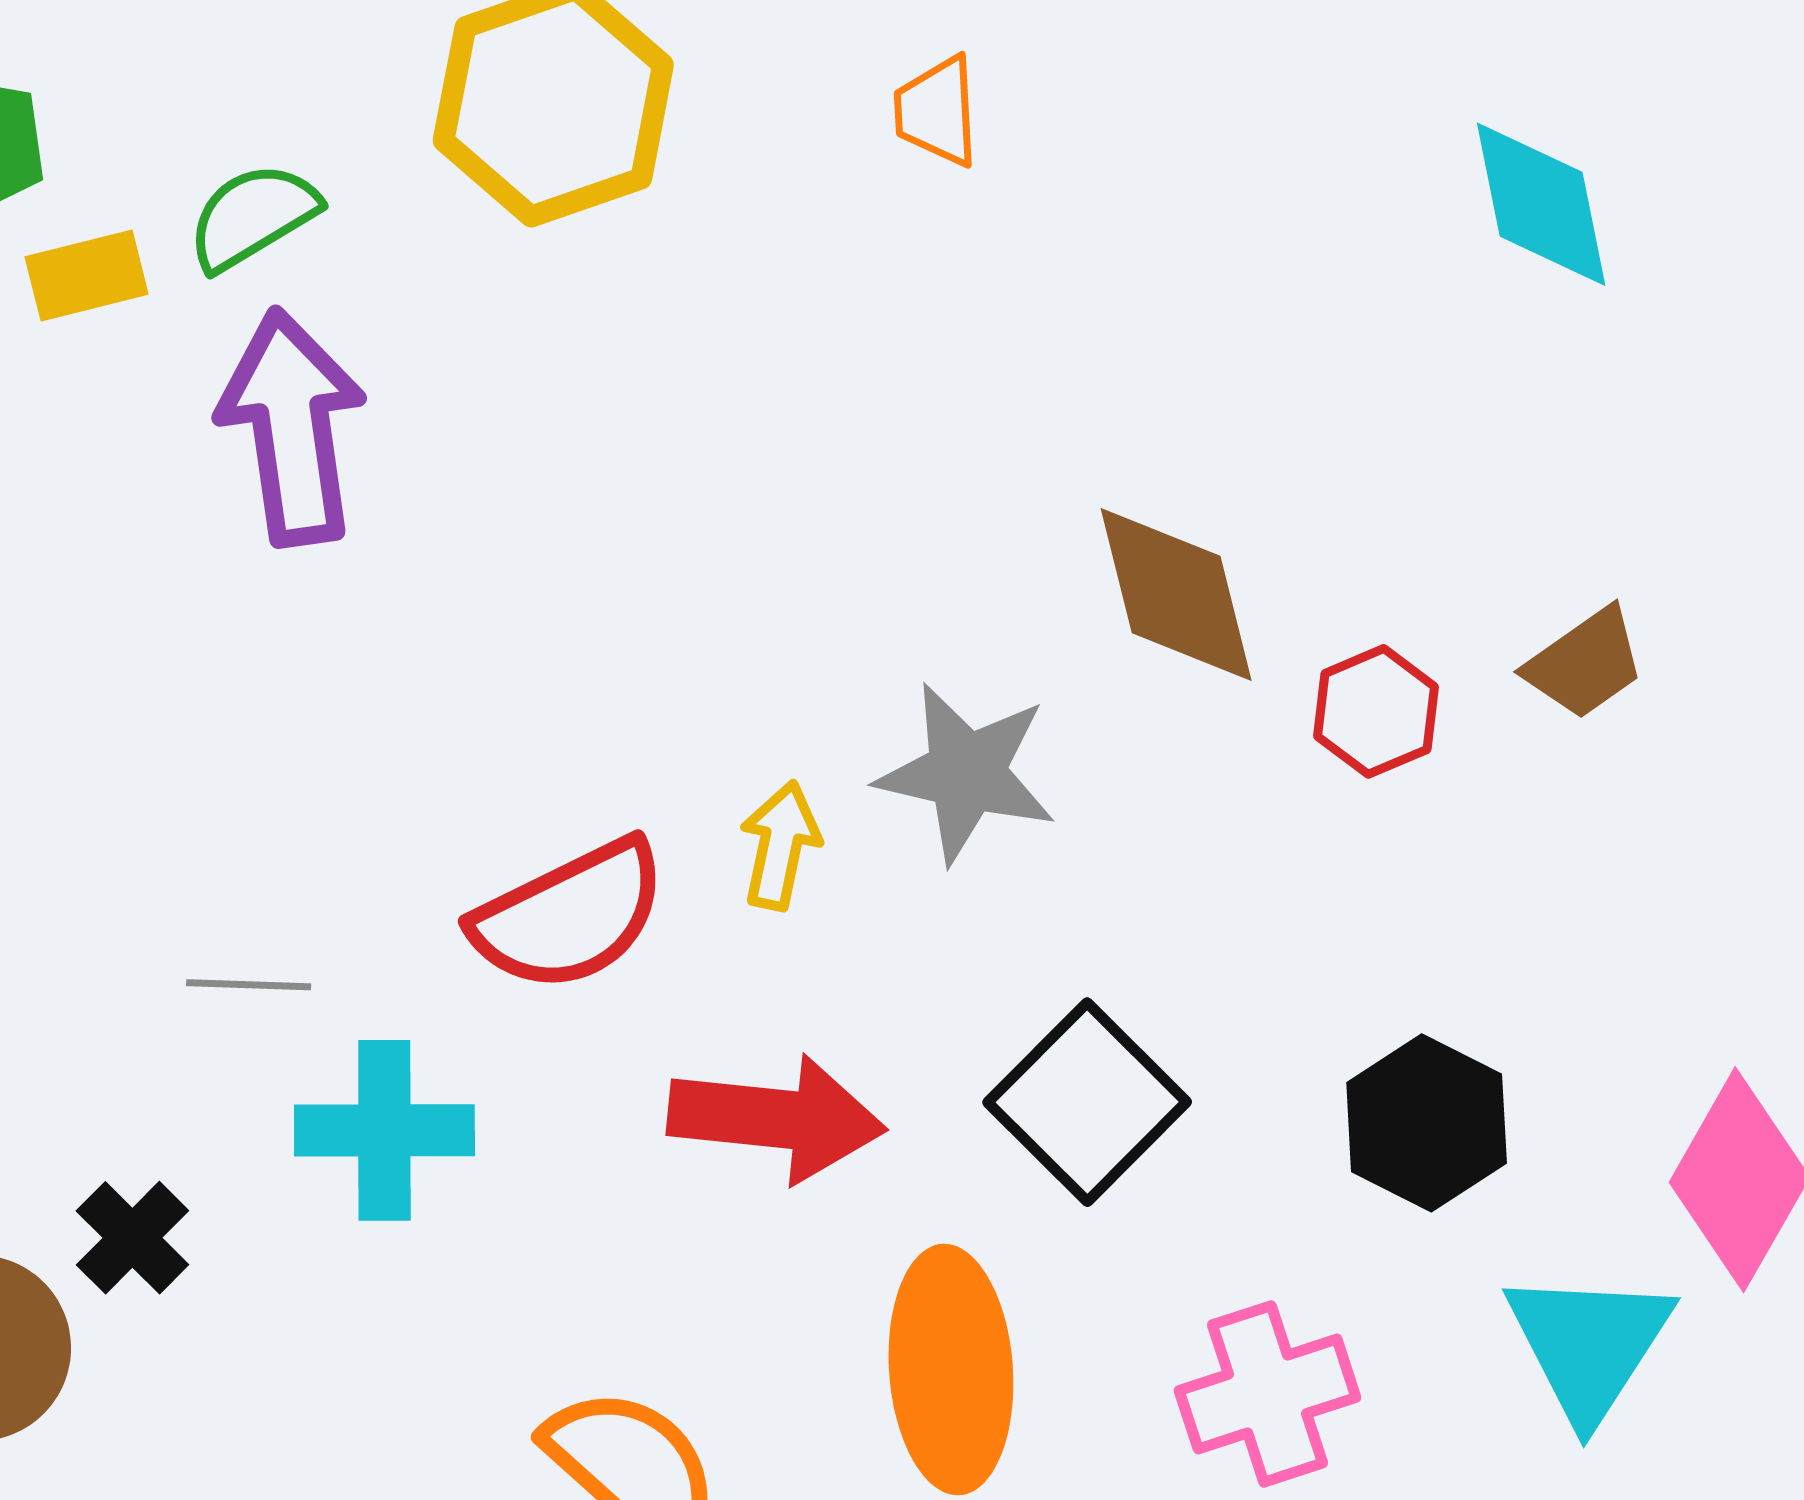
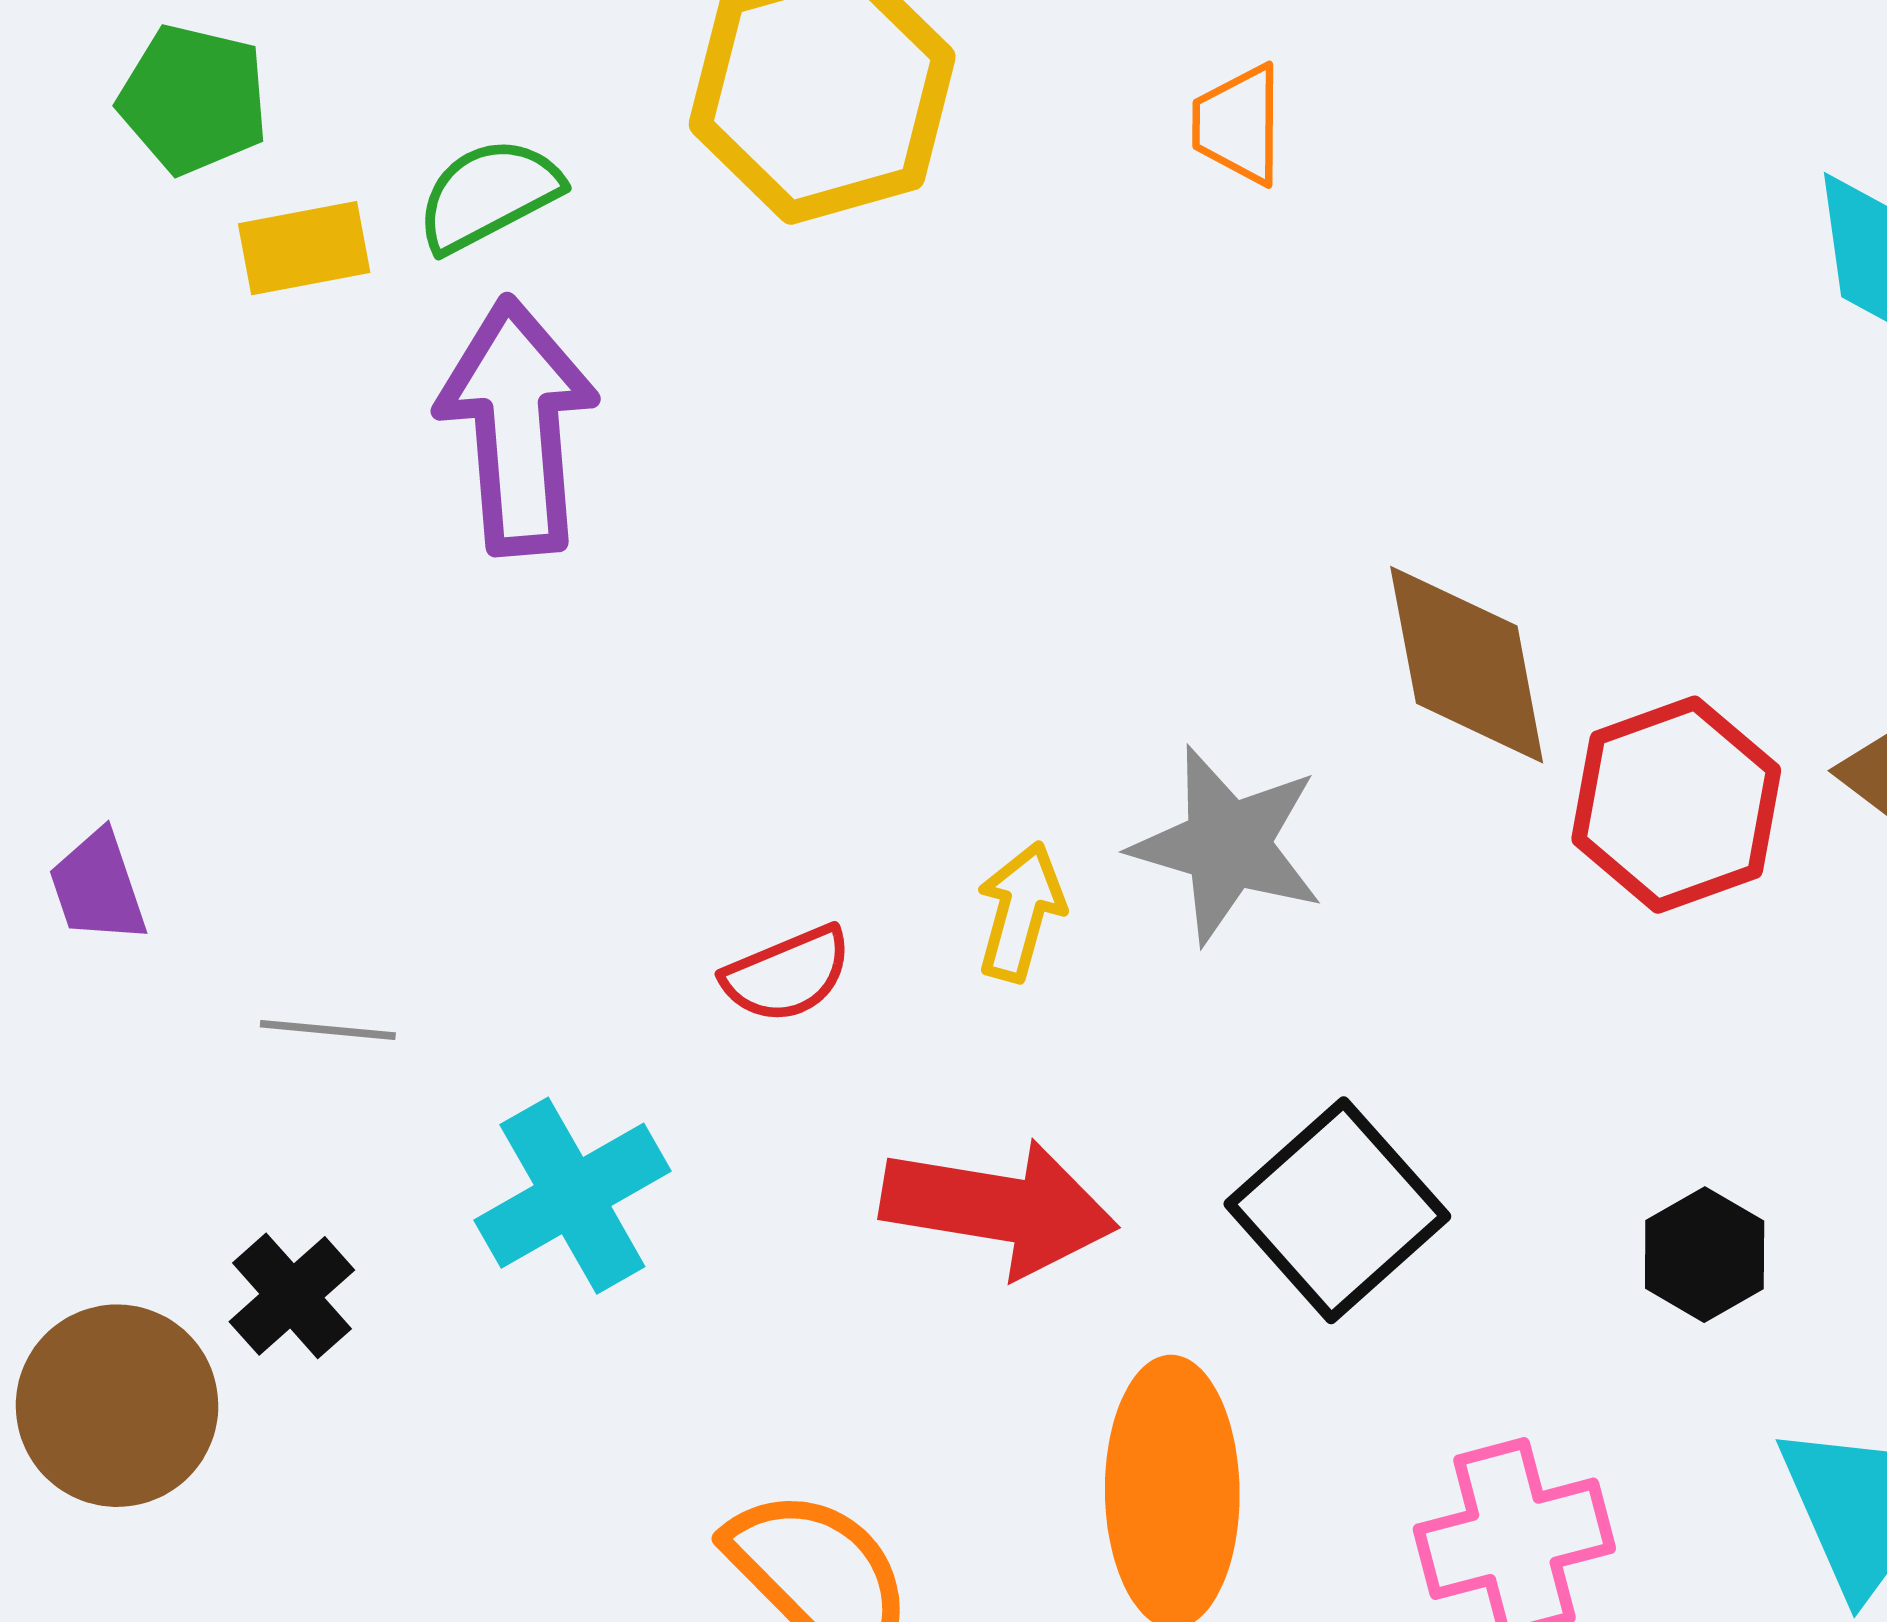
red hexagon: (1376, 711) -> (1676, 805), size x1.5
red semicircle: (570, 916) -> (787, 974), size x0.6
gray line: (249, 985) -> (328, 1030), moved
black hexagon: (1427, 1123) -> (1705, 1255), size x0.7
cyan cross: (384, 1130) -> (572, 1196), turned -33

